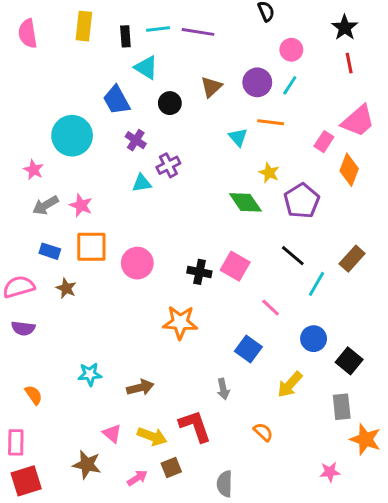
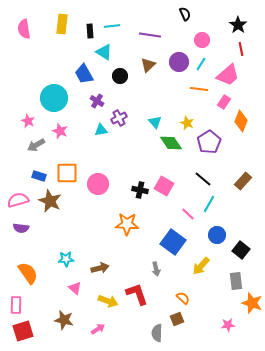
purple line: (198, 32) -> (150, 35), moved
pink trapezoid: (358, 121) -> (228, 75), moved
orange line: (271, 122) -> (199, 89), moved
cyan triangle: (238, 137) -> (155, 122), moved
pink star: (81, 205) -> (60, 131), moved
cyan line: (317, 284) -> (209, 204), moved
brown star: (66, 288) -> (50, 201), size x1.6
blue square: (248, 349) -> (173, 242), size x1.4
orange semicircle: (34, 395) -> (28, 273), size x1.6
pink triangle: (112, 433) -> (75, 288), moved
brown square: (171, 468) -> (177, 319), moved

